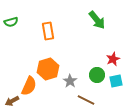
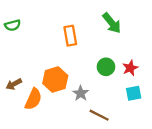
orange rectangle: (48, 31) -> (70, 36), moved
green circle: (97, 75) -> (106, 67), moved
brown arrow: (12, 101) -> (14, 84), moved

